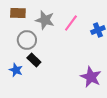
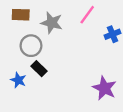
pink line: (71, 23) -> (87, 15), moved

